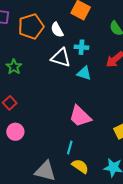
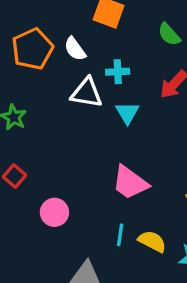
cyan triangle: (84, 73) -> (127, 113), turned 49
pink circle: (15, 132) -> (54, 212), moved
yellow semicircle: (80, 166) -> (152, 241), moved

